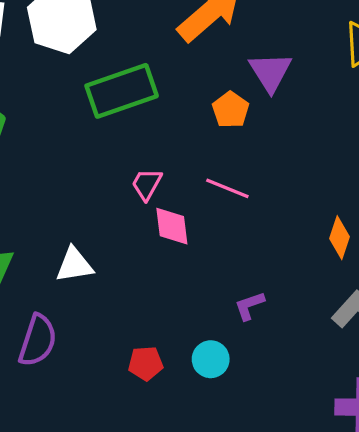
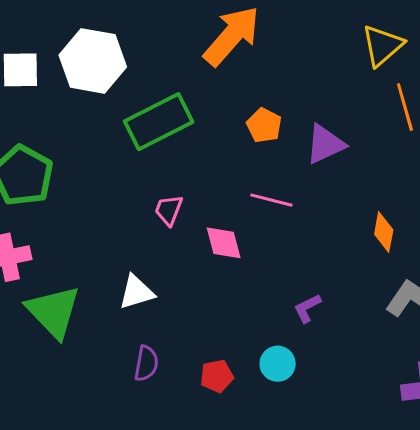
purple triangle: (270, 72) -> (325, 144), moved, turned 45
pink trapezoid: (147, 184) -> (169, 210), moved
purple semicircle: (38, 340) -> (146, 364), moved, size x0.7

